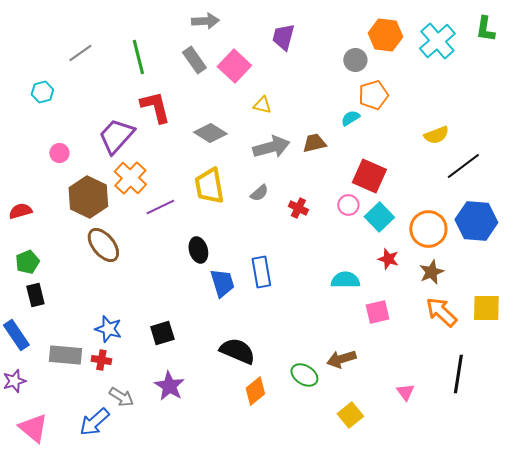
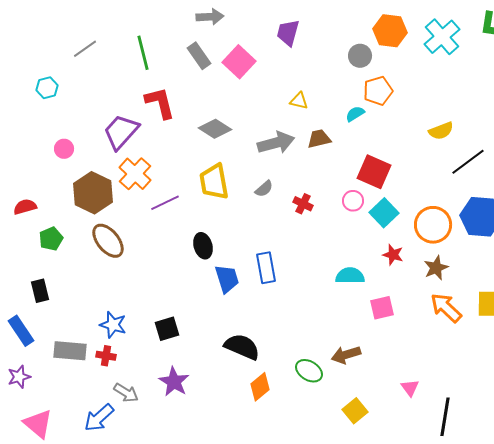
yellow triangle: (262, 105) -> (299, 101), moved
green pentagon: (27, 262) -> (51, 239), moved
black line: (458, 374) -> (445, 417), moved

